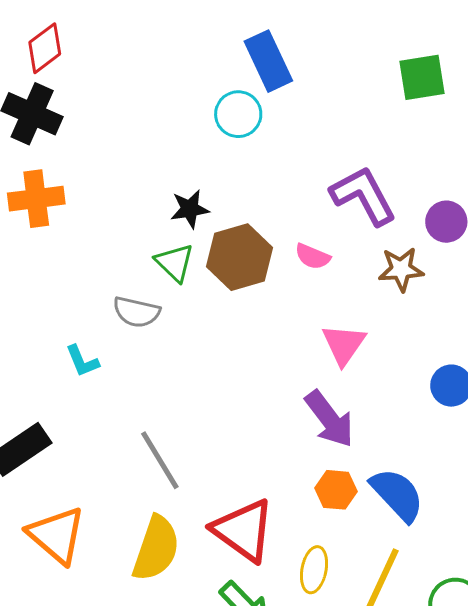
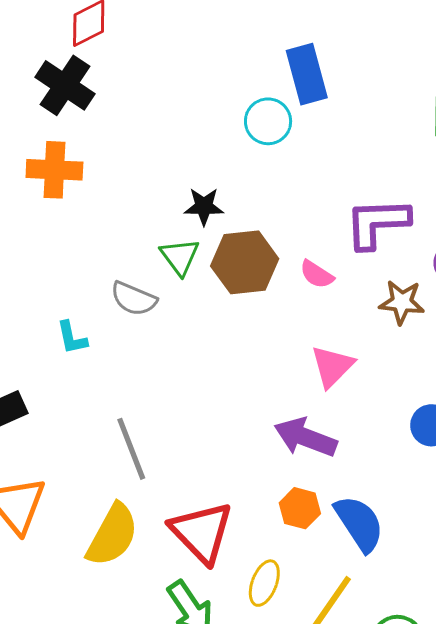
purple L-shape: (363, 196) -> (377, 223), turned -74
purple arrow: (329, 419) -> (305, 437), turned 138

